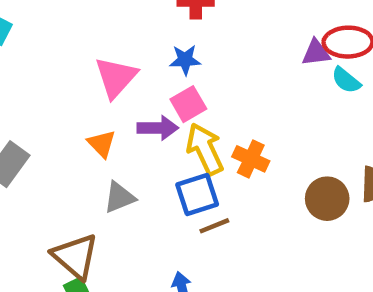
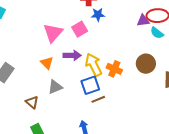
blue star: (185, 60) -> (98, 15), moved
pink square: (188, 104) -> (80, 29), moved
brown circle: (327, 199) -> (146, 64), moved
brown triangle: (75, 256) -> (32, 102), moved, size x0.6

